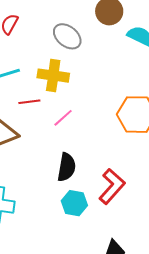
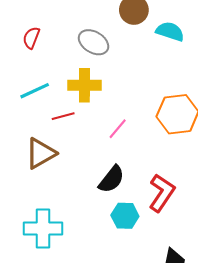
pink line: (63, 118) -> (118, 129), moved
black semicircle: (67, 167) -> (112, 179), turned 36

